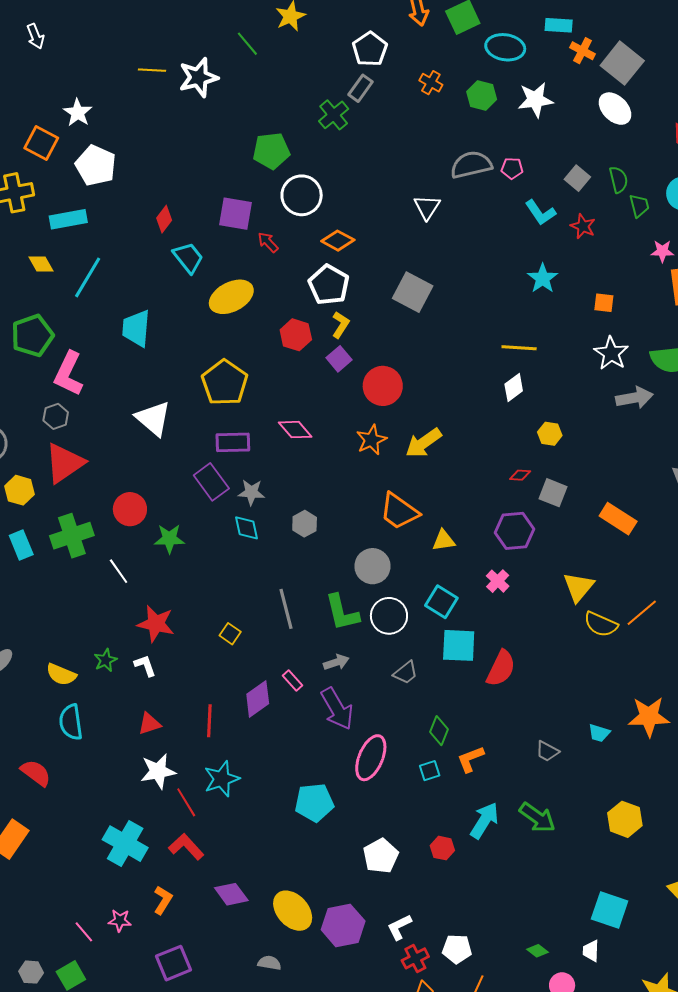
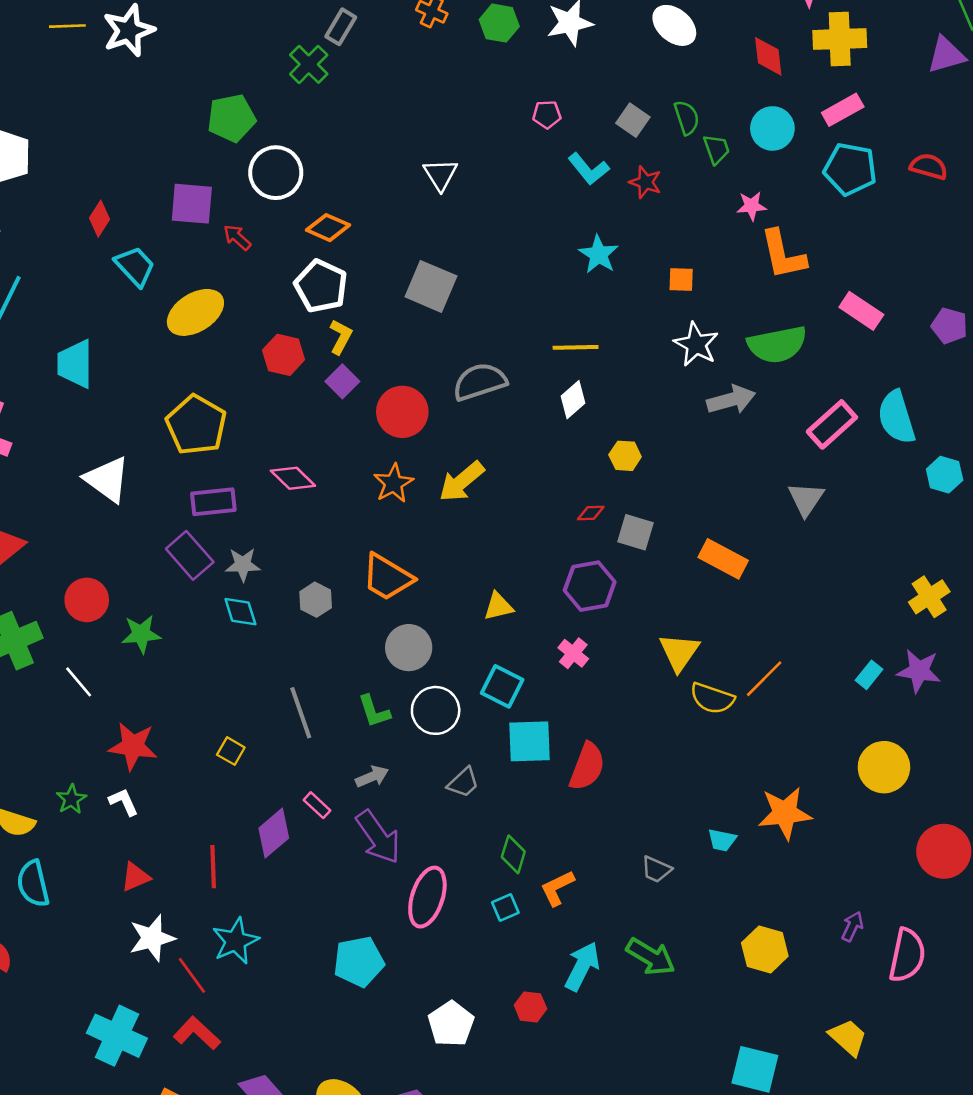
gray semicircle: (471, 165) -> (480, 382), moved
orange trapezoid: (399, 511) -> (387, 577), moved
green L-shape: (342, 613) -> (374, 711), size x0.7

